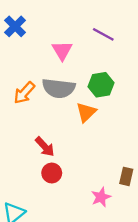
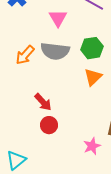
orange triangle: (86, 112) -> (93, 77), moved

